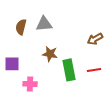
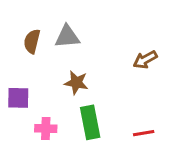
green rectangle: (69, 70) -> (90, 122), moved
red line: (94, 70) -> (144, 133), moved

